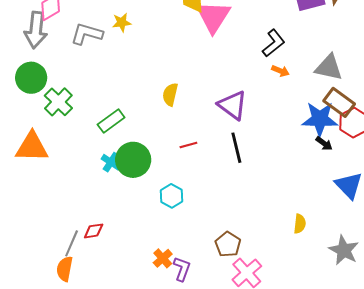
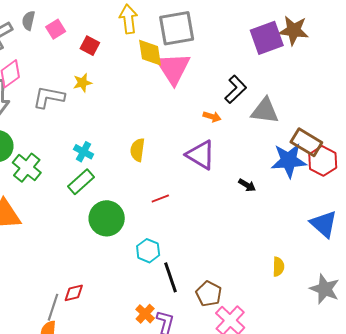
gray triangle: (329, 68) -> (265, 111), moved
orange arrow: (280, 71) -> (212, 117), moved
black arrow: (324, 143) -> (247, 185), moved
black line: (236, 148) -> (171, 277), moved
cyan cross: (111, 162) -> (84, 152), moved

